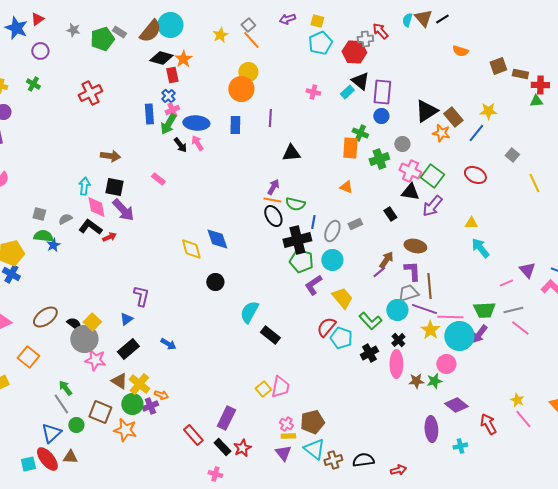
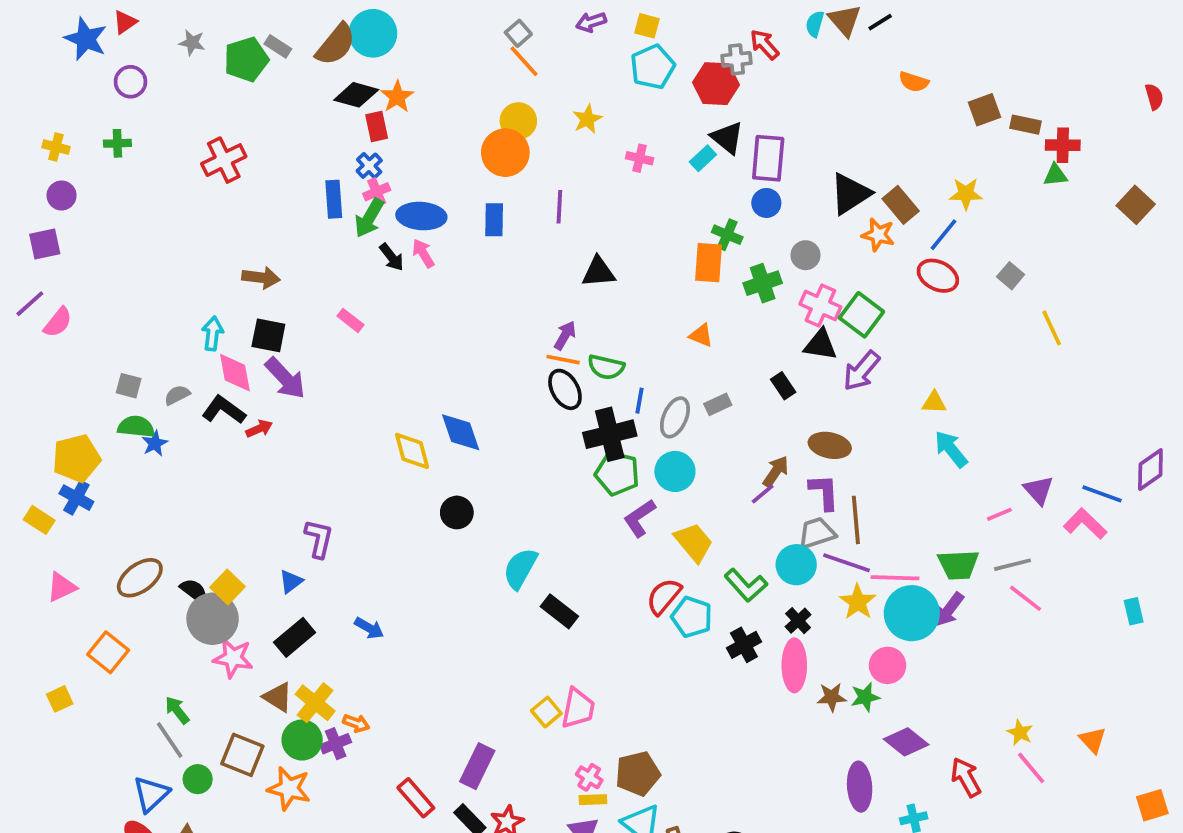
yellow star: (220, 35) -> (587, 119), moved
green cross: (33, 84) -> (117, 143), turned -32
red ellipse: (475, 175) -> (938, 276), moved

